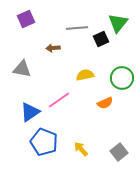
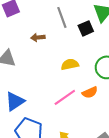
gray line: (77, 28) -> (62, 17), turned 75
pink line: (59, 100) -> (65, 97), moved

